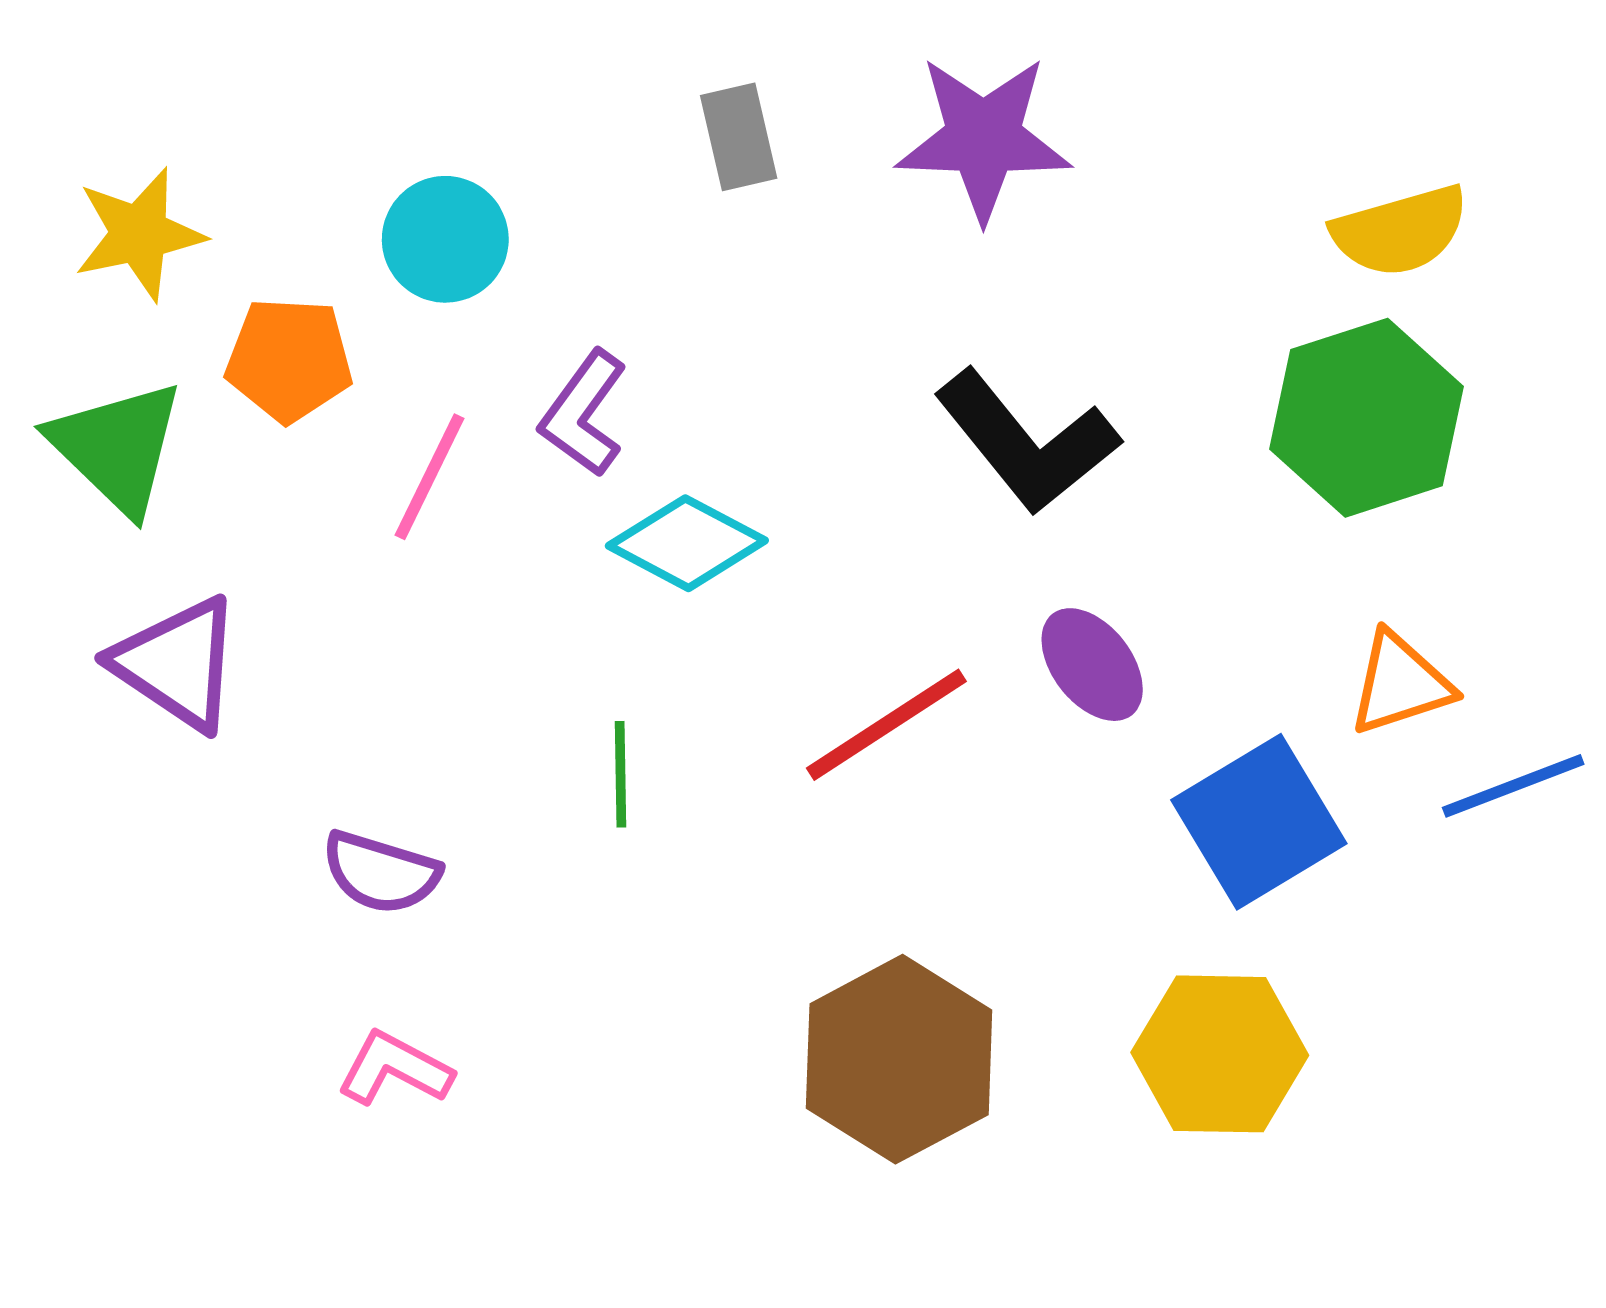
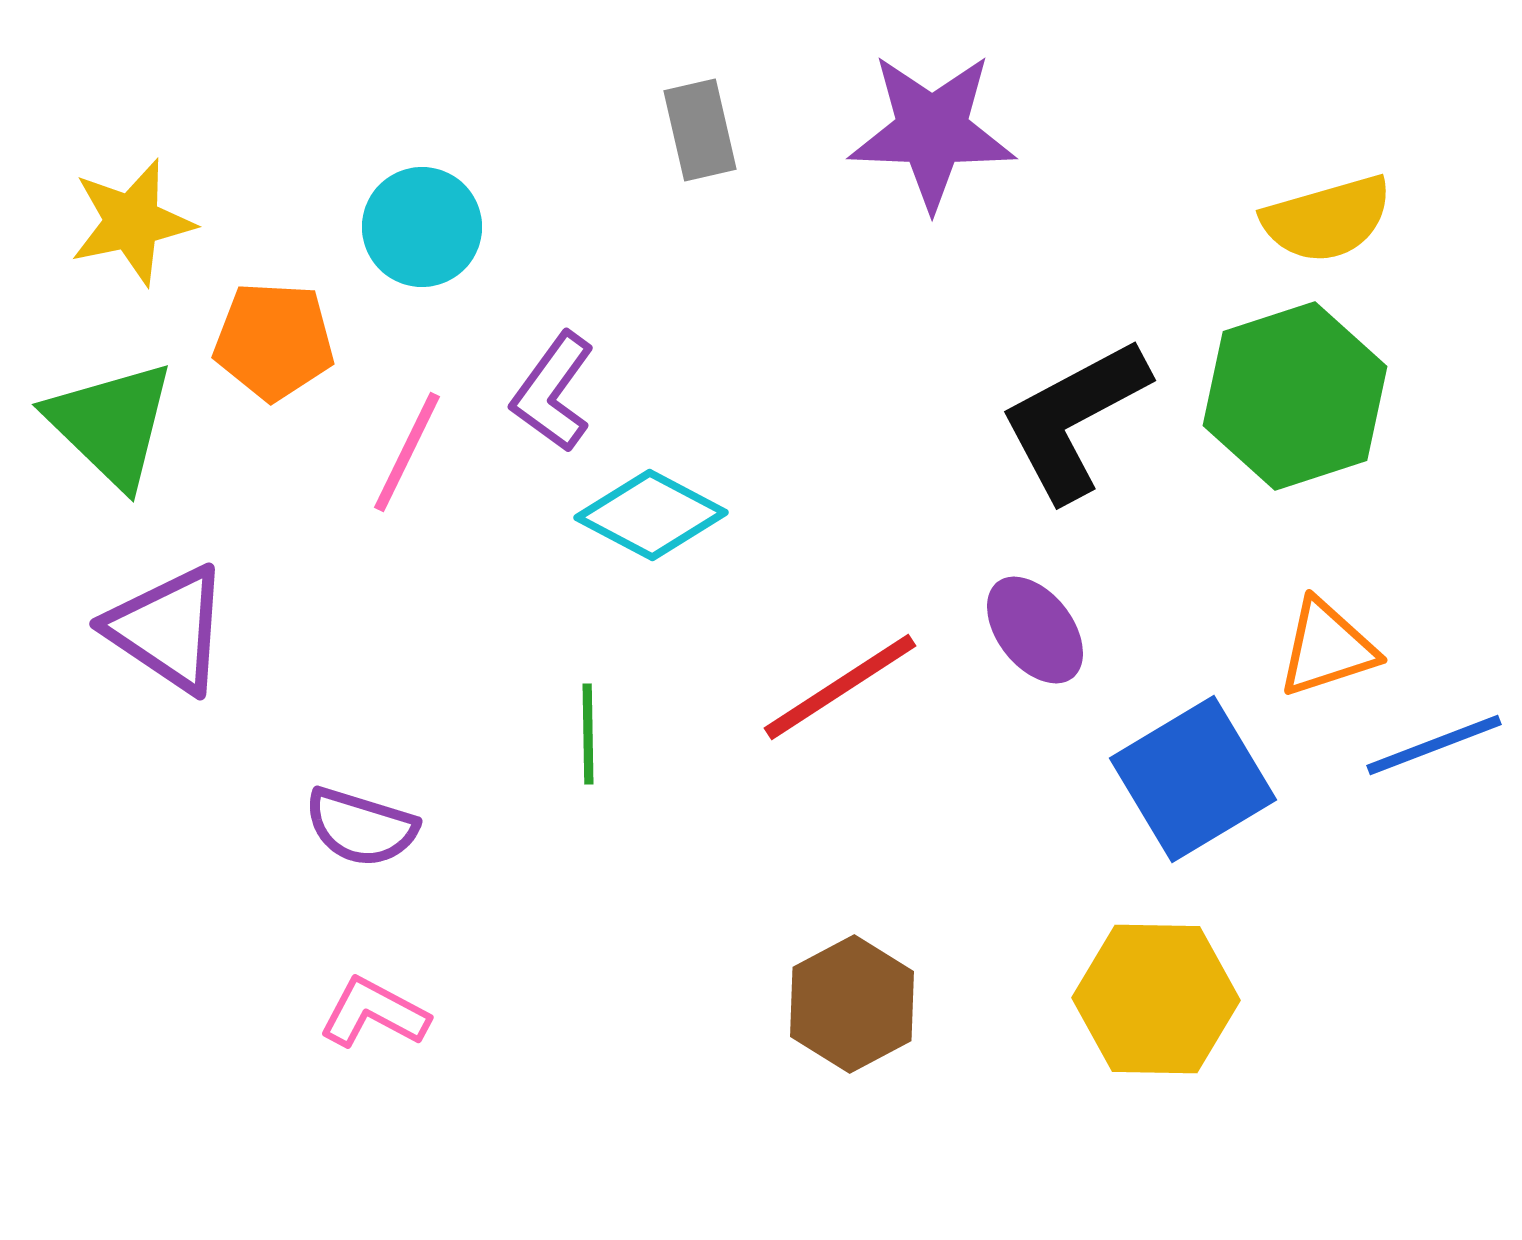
black L-shape: (1027, 442) -> (1074, 419), moved, turned 101
brown hexagon: (899, 1059) -> (852, 1004), size x0.7

